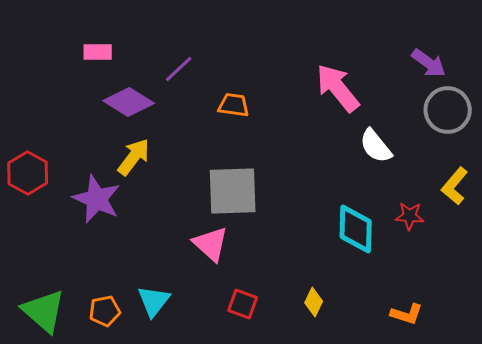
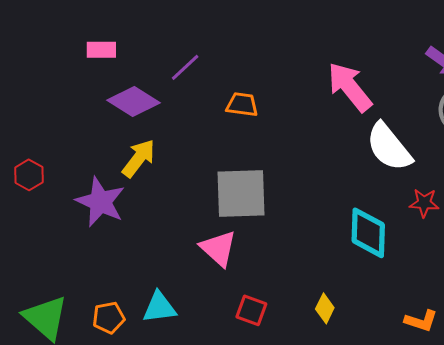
white semicircle: (376, 146) -> (389, 147), size x1.4
red hexagon: (28, 173) -> (29, 175), size x0.7
red star: (410, 216) -> (424, 203), moved
cyan triangle: (154, 301) -> (159, 307), turned 45

